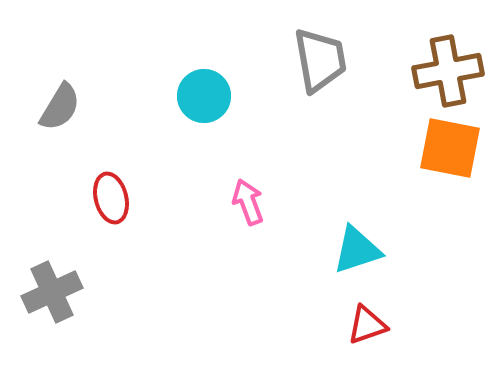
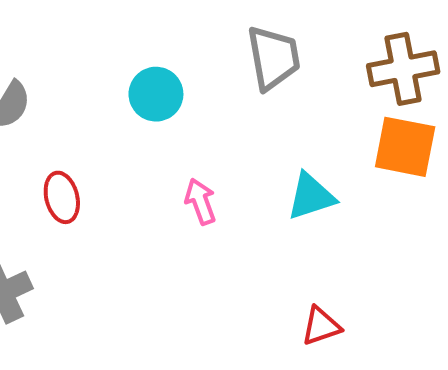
cyan triangle: (357, 250) -> (311, 196), moved

